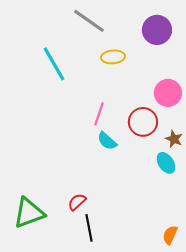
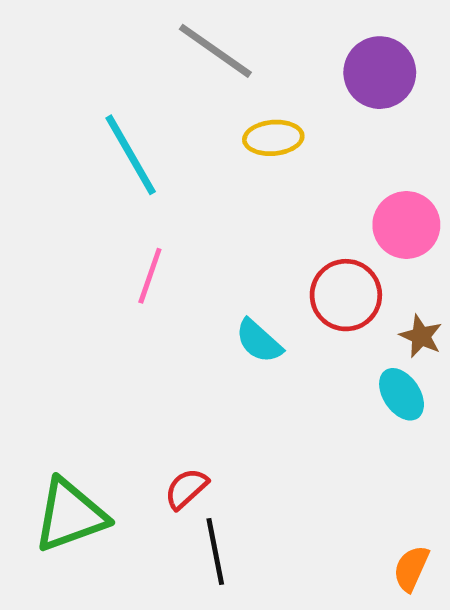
pink line: (99, 114) -> (150, 276), moved

